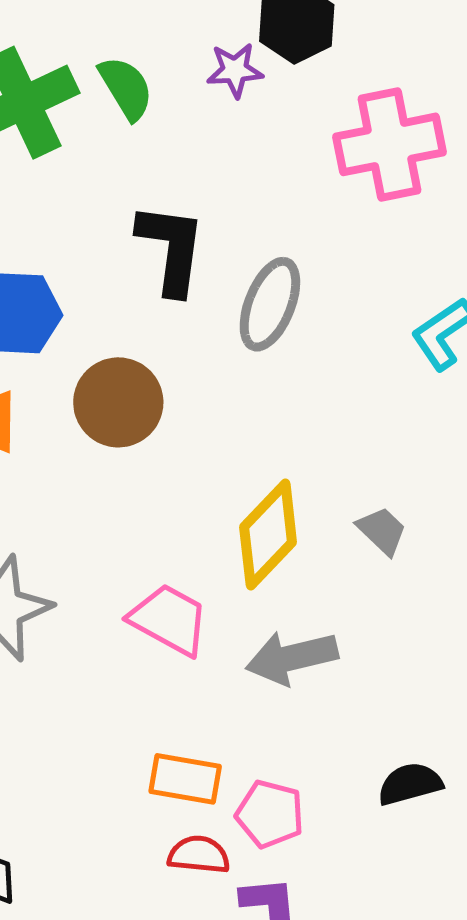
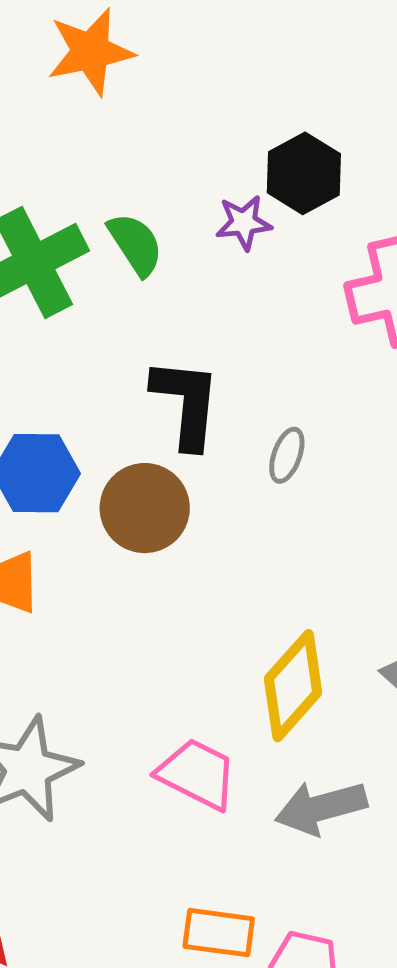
gray ellipse: (270, 304) -> (287, 455), size x0.6
brown circle: (118, 402) -> (145, 508), moved

